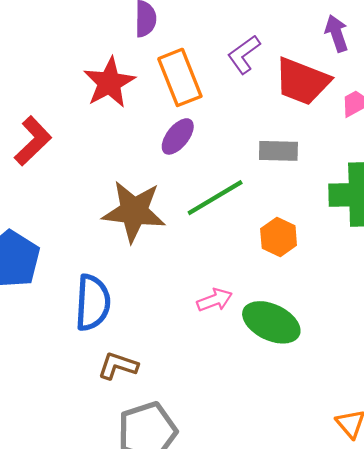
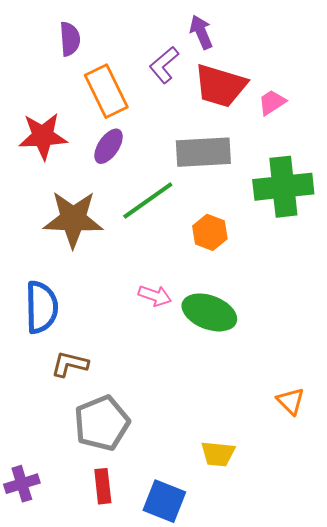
purple arrow: (337, 33) -> (201, 32), moved
red star: (109, 83) -> (43, 136), moved, turned 30
gray rectangle: (278, 151) -> (203, 152), size x1.5
pink arrow: (215, 300) -> (155, 296), turned 44

